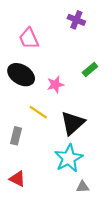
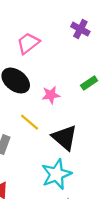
pink trapezoid: (29, 38) -> (28, 43), turned 70
black triangle: (73, 123) -> (65, 138), turned -44

